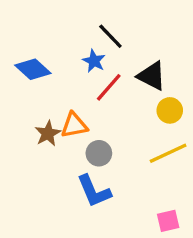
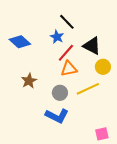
orange triangle: (74, 125) -> (69, 69), moved
yellow line: (168, 153) -> (88, 89), moved
blue L-shape: (94, 191) -> (57, 116), turned -40

